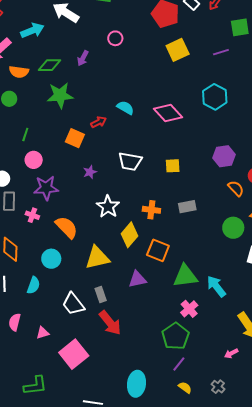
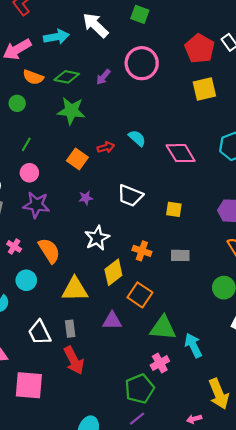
pink circle: (115, 38) -> (142, 63), size x2.0
pink cross: (32, 215) -> (14, 246), moved
pink square: (74, 354) -> (29, 385), turned 32

